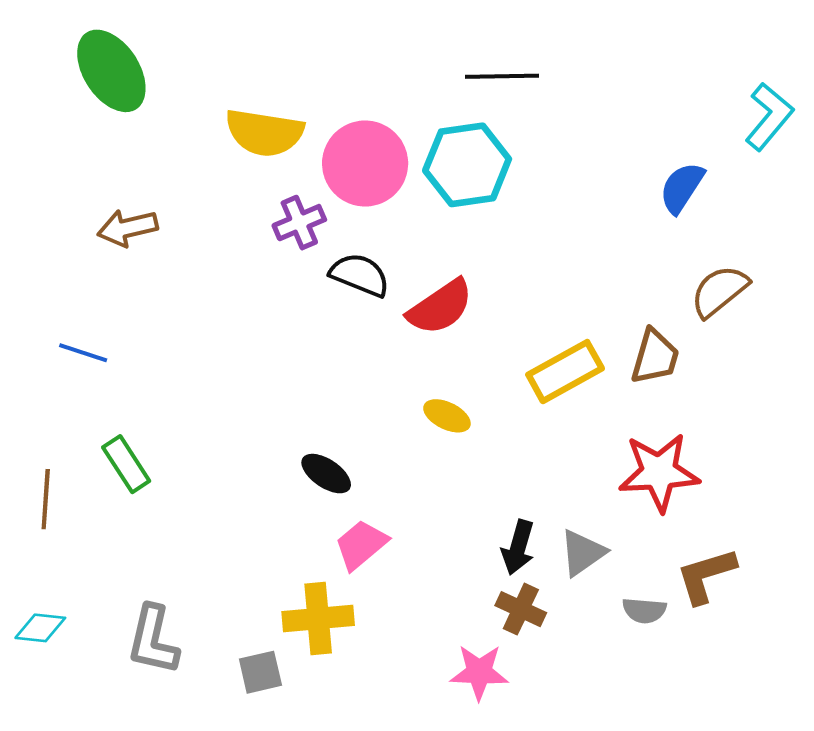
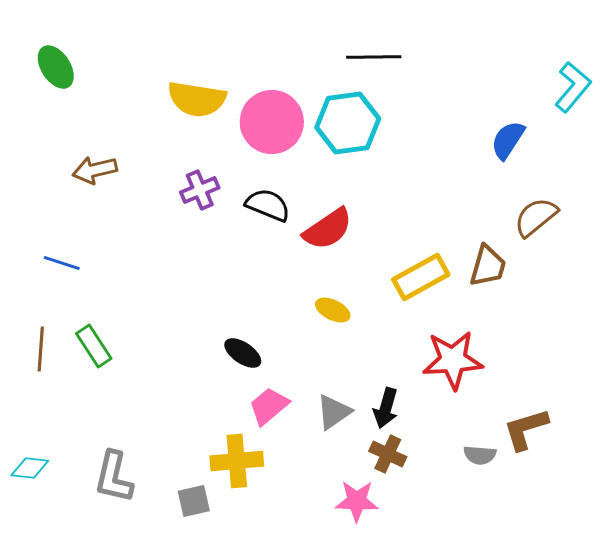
green ellipse: (111, 71) -> (56, 67), moved, size x0.7
purple cross: (299, 223) -> (200, 190), moved
red star: (659, 472) -> (453, 360), moved
brown line: (46, 499) -> (41, 349), moved
gray triangle: (583, 553) -> (334, 412), moved

